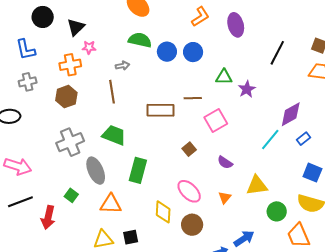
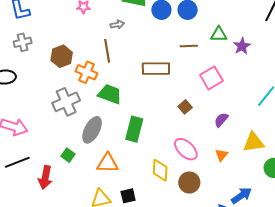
orange cross: (70, 65) -> (86, 72), moved, turned 35
brown line: (193, 98) -> (189, 46), moved
purple semicircle: (225, 162) -> (221, 120), turned 98
gray ellipse: (96, 171) -> (92, 130), turned 52

